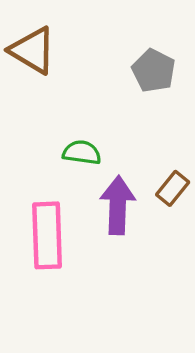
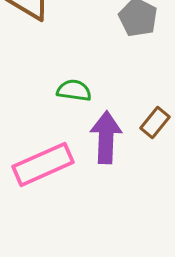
pink rectangle: (47, 235) -> (43, 164), turned 68

